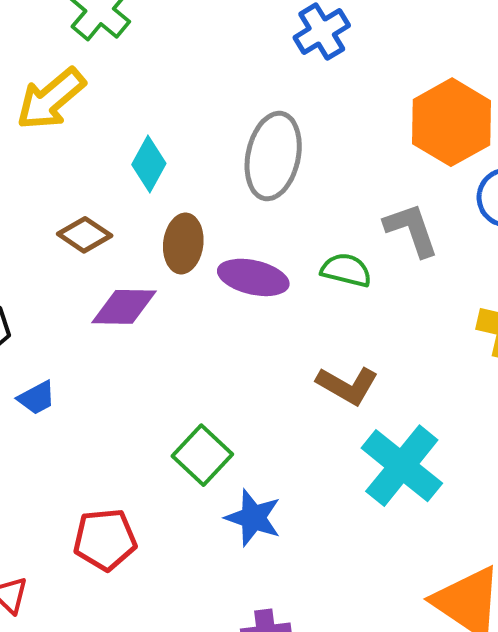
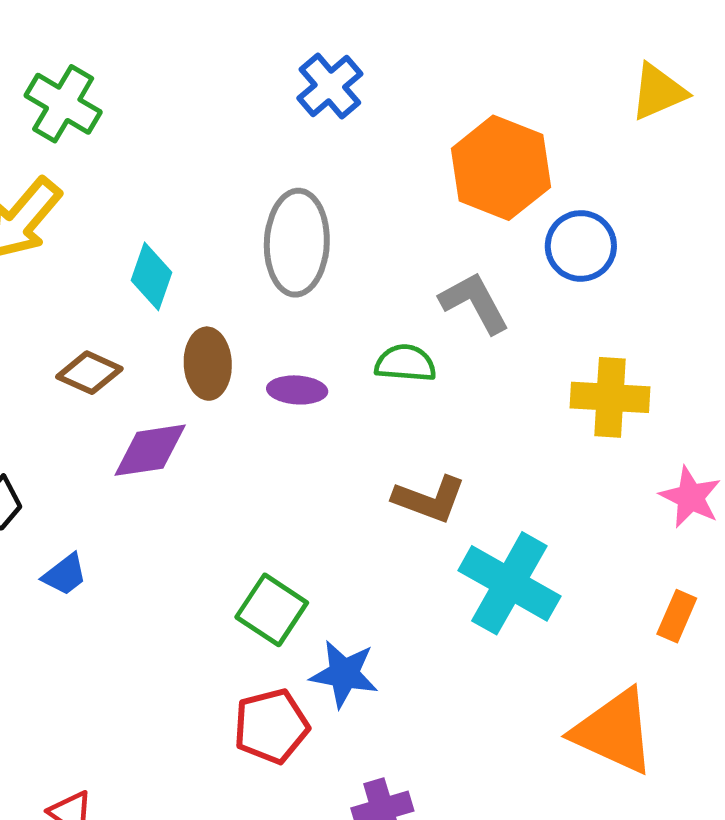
purple ellipse: (253, 277) -> (297, 390), size x0.7
red pentagon: (105, 540) -> (271, 726), moved

